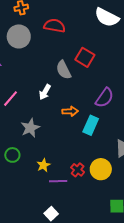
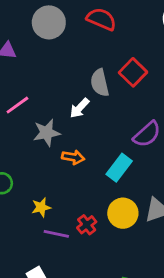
white arrow: (45, 92) -> (79, 108), moved
orange arrow: (70, 111) -> (73, 157), moved
gray star: (30, 128) -> (47, 133), moved
yellow circle: (101, 169) -> (123, 213), moved

